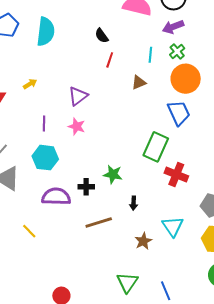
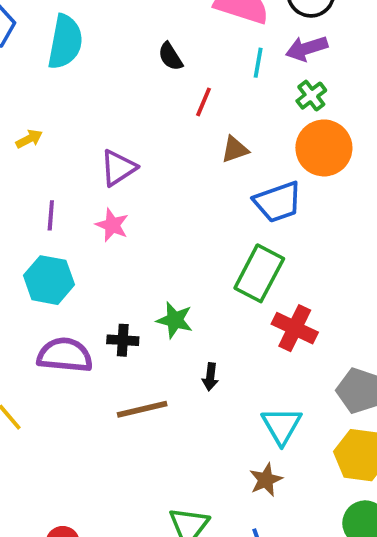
cyan line: (150, 55) -> (258, 63), moved
red line: (110, 60) -> (204, 102), moved
blue trapezoid: (179, 113) -> (278, 202), moved, turned 92
brown star: (143, 241) -> (266, 480), moved

